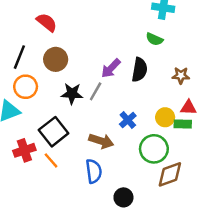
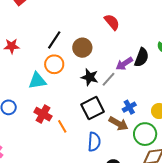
red semicircle: (47, 22) -> (112, 22), moved
black semicircle: (140, 70) -> (142, 57), moved
black square: (54, 132) -> (93, 108), moved
brown arrow: (101, 141) -> (118, 124), moved
red cross: (24, 150) -> (43, 114), turned 36

